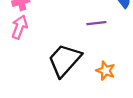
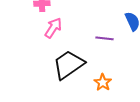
pink arrow: (20, 27) -> (53, 28), moved

